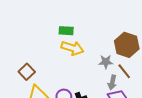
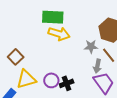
green rectangle: (66, 31) -> (53, 17), size x1.5

